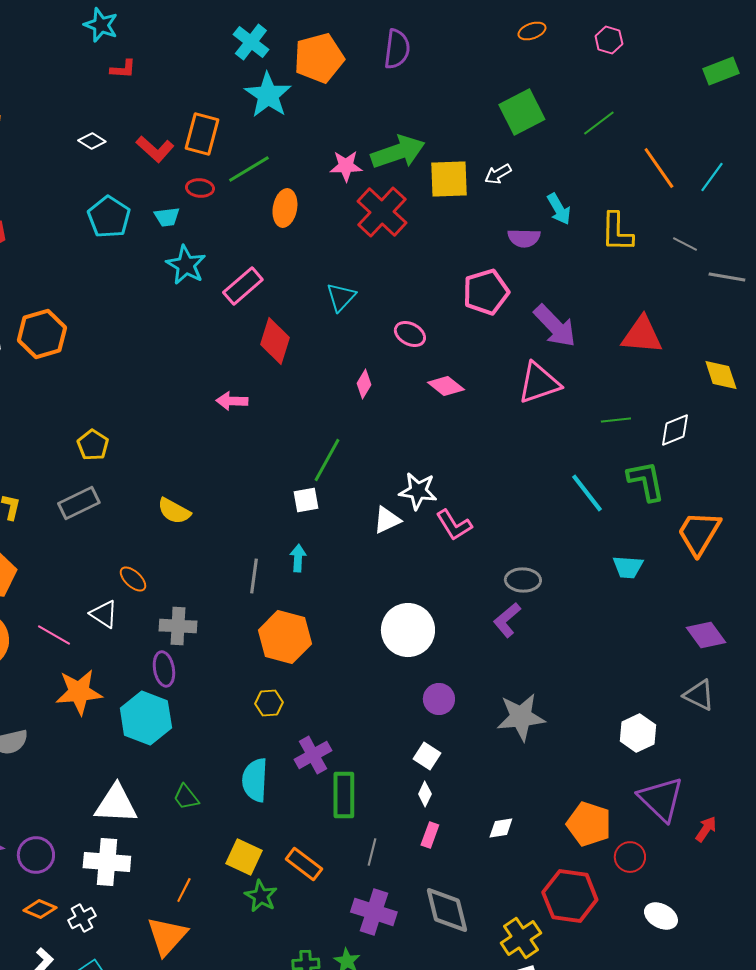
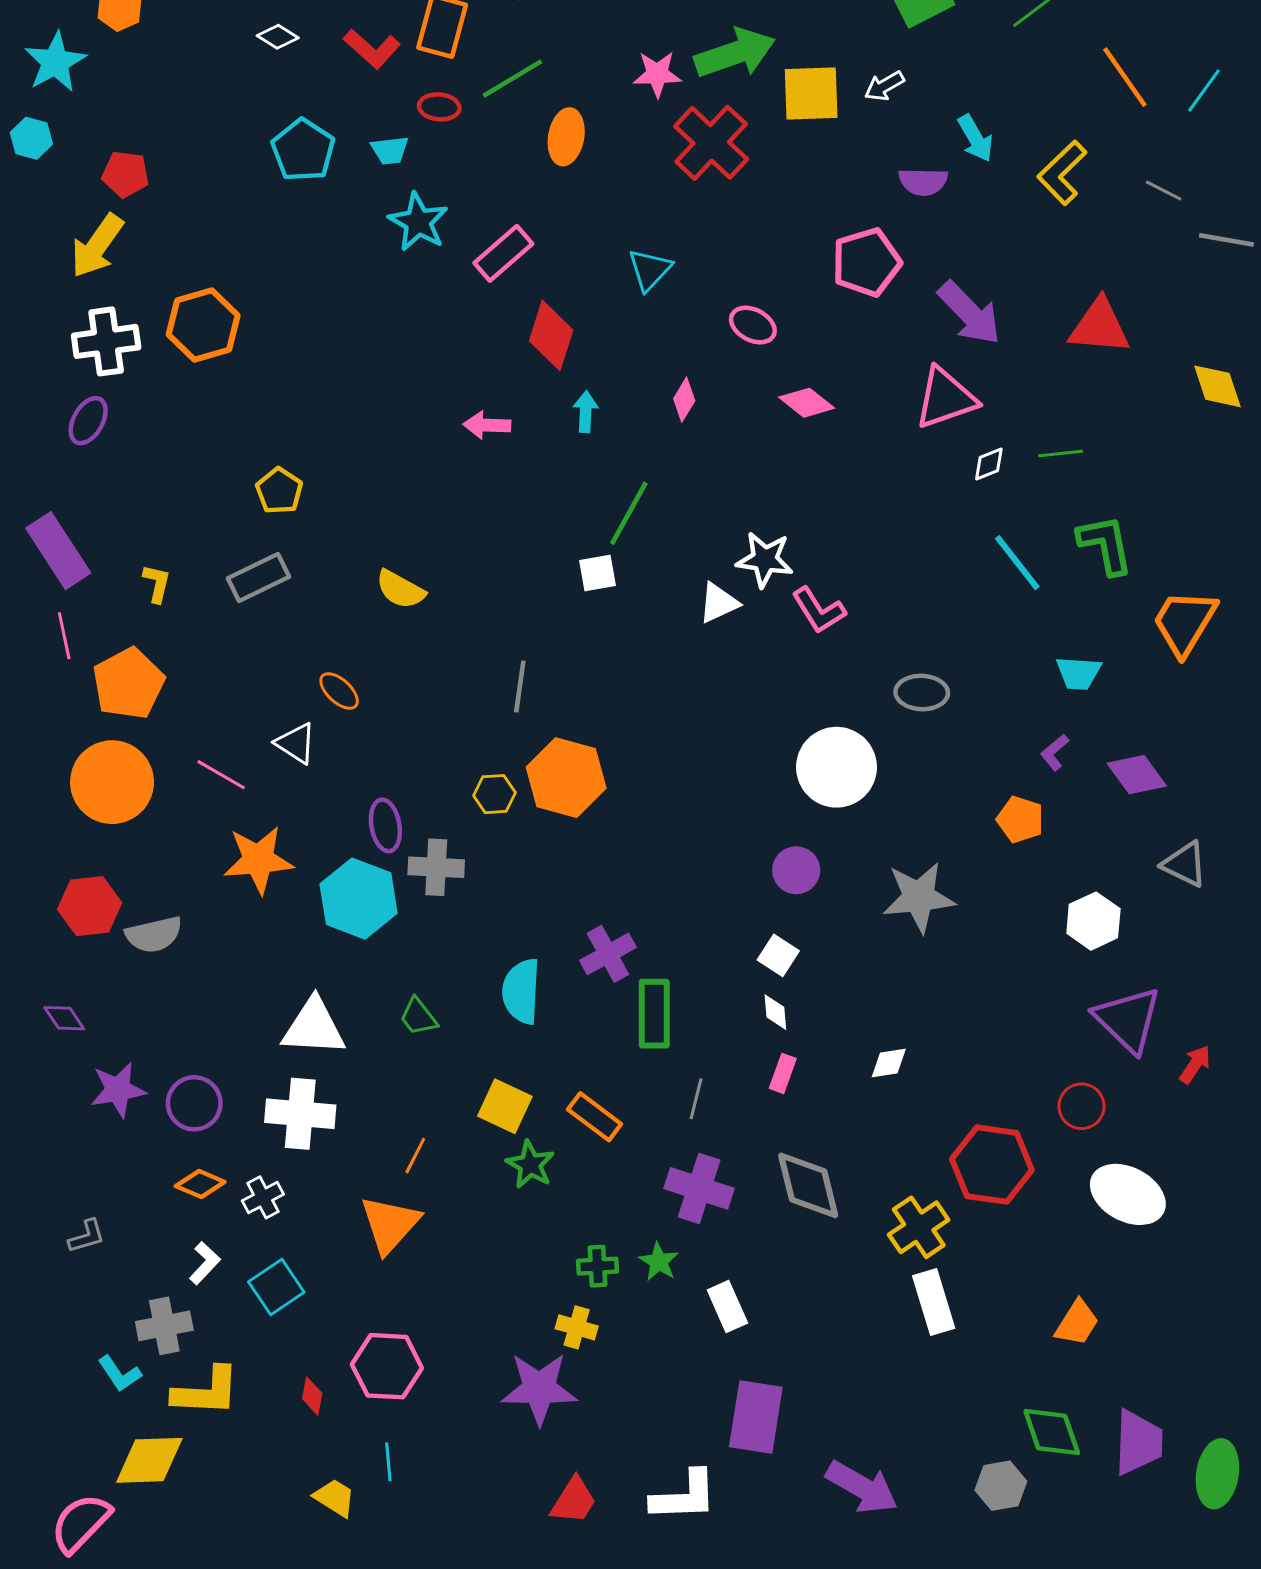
yellow L-shape: (617, 232) -> (1062, 173), turned 45
white diamond: (675, 430) -> (989, 464), moved, size x0.7
cyan arrow: (298, 558) -> (586, 412), moved
purple L-shape: (507, 620) -> (1055, 752), moved, size x0.7
gray cross: (178, 626) -> (436, 867), moved
white circle: (408, 630) -> (837, 767), moved
purple diamond: (706, 635) -> (1137, 775), moved
yellow hexagon: (269, 703) -> (494, 794), moved
white diamond: (425, 794) -> (775, 1012), turned -30
orange pentagon: (589, 824) -> (1020, 819), moved, size x0.7
white ellipse: (661, 916) -> (1128, 1194), size x1.5

